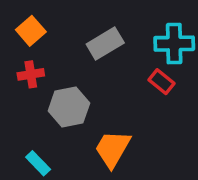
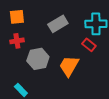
orange square: (31, 31) -> (17, 17), turned 35
orange trapezoid: (112, 149) -> (69, 66), moved

